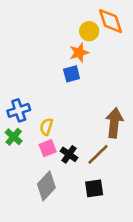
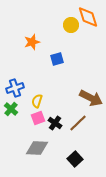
orange star: (79, 53) -> (32, 42), moved
brown arrow: (114, 123) -> (91, 98), turned 110
gray diamond: (46, 186) -> (37, 148), turned 50
black square: (94, 188) -> (75, 159), moved, turned -35

